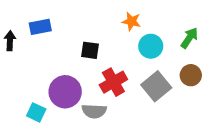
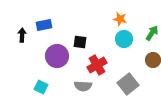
orange star: (131, 21) -> (120, 19), moved
gray square: (156, 86) -> (128, 84), moved
purple circle: (65, 92) -> (57, 56), moved

